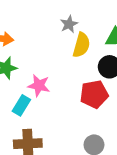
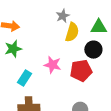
pink star: (39, 86) -> (53, 65), moved

